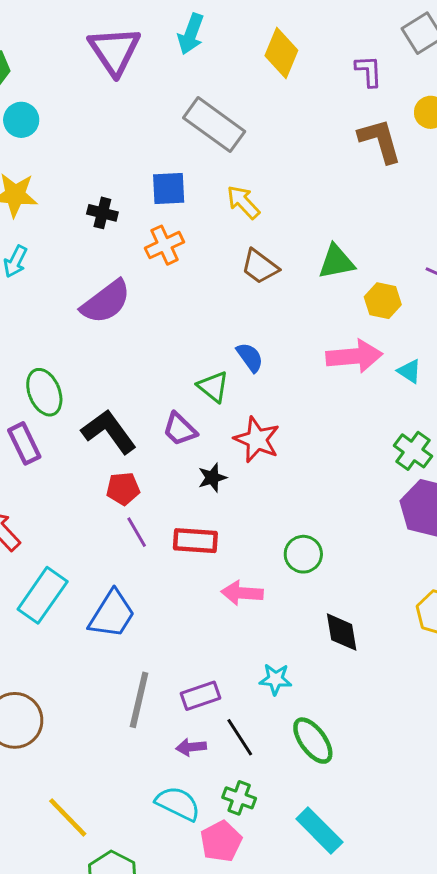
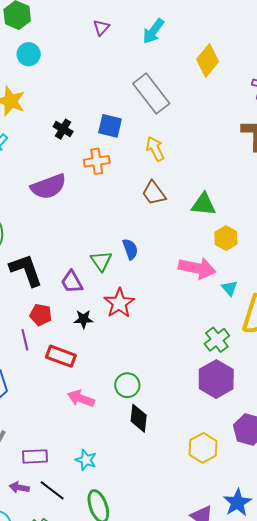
purple triangle: (114, 51) -> (101, 28), size x0.5
red pentagon: (123, 489) -> (41, 315), moved
black diamond: (342, 632) -> (139, 418), moved
black line: (240, 737) -> (52, 490), turned -36

